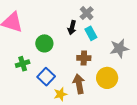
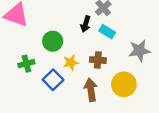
cyan rectangle: (91, 33) -> (107, 32), turned -32
yellow star: (60, 94) -> (71, 63), moved

